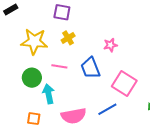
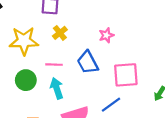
pink square: (124, 83) -> (126, 75), turned -30
cyan arrow: (49, 94) -> (57, 88), moved

